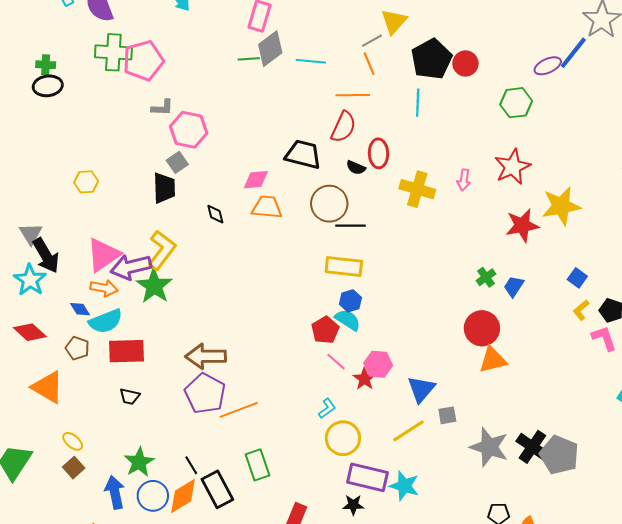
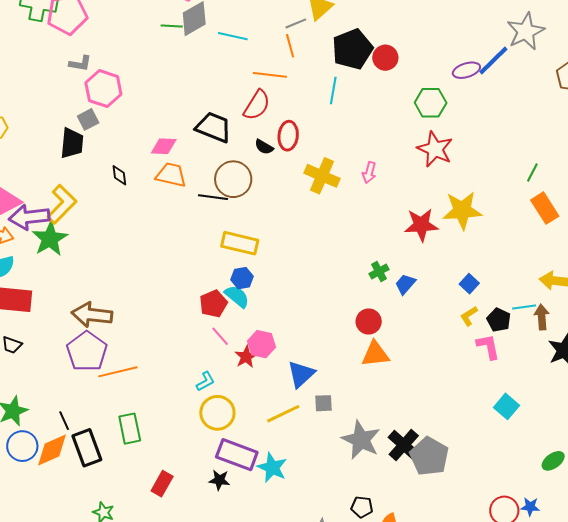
red star: (513, 167) -> (435, 149), moved, turned -30
black line: (350, 226) -> (213, 197), moved
red circle: (482, 328) -> (369, 322), size x0.7

